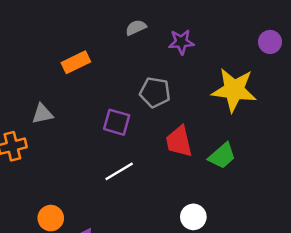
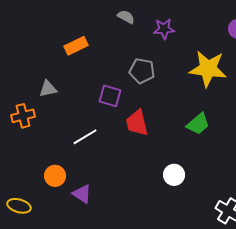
gray semicircle: (136, 28) -> (126, 17), turned 54
red trapezoid: (179, 141) -> (137, 123), moved
white line: (119, 171) -> (85, 137), moved

